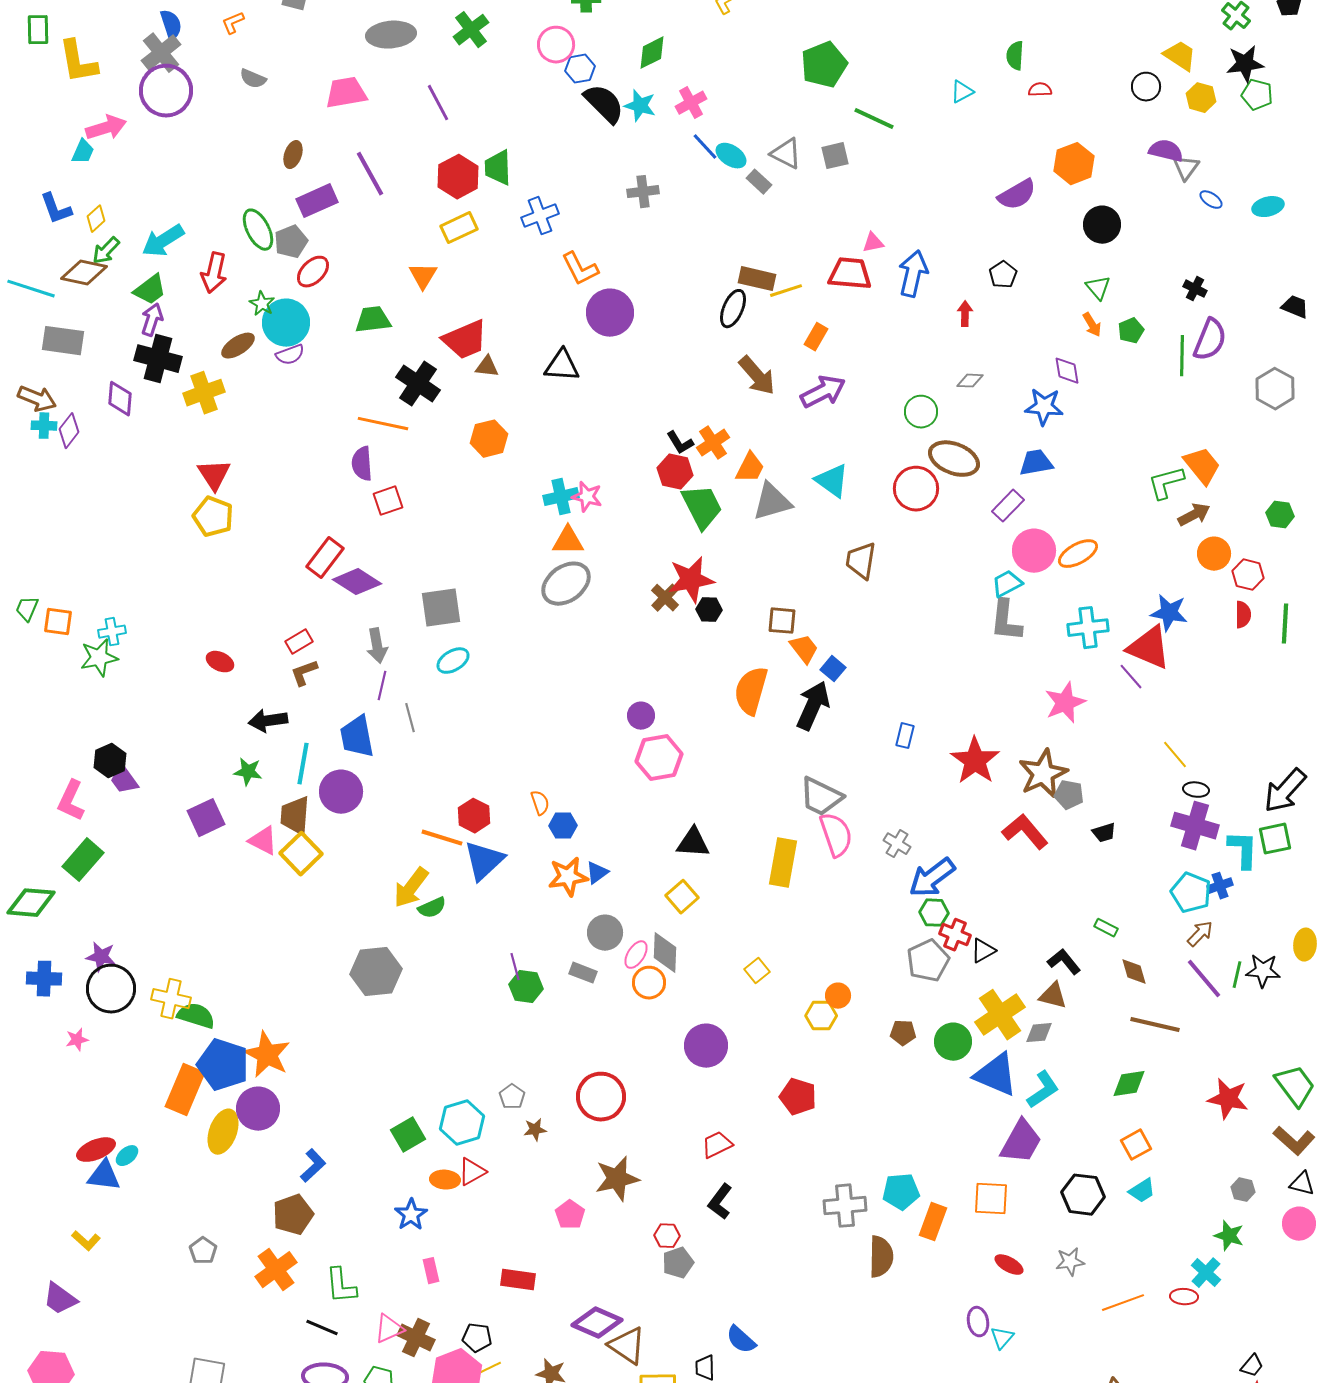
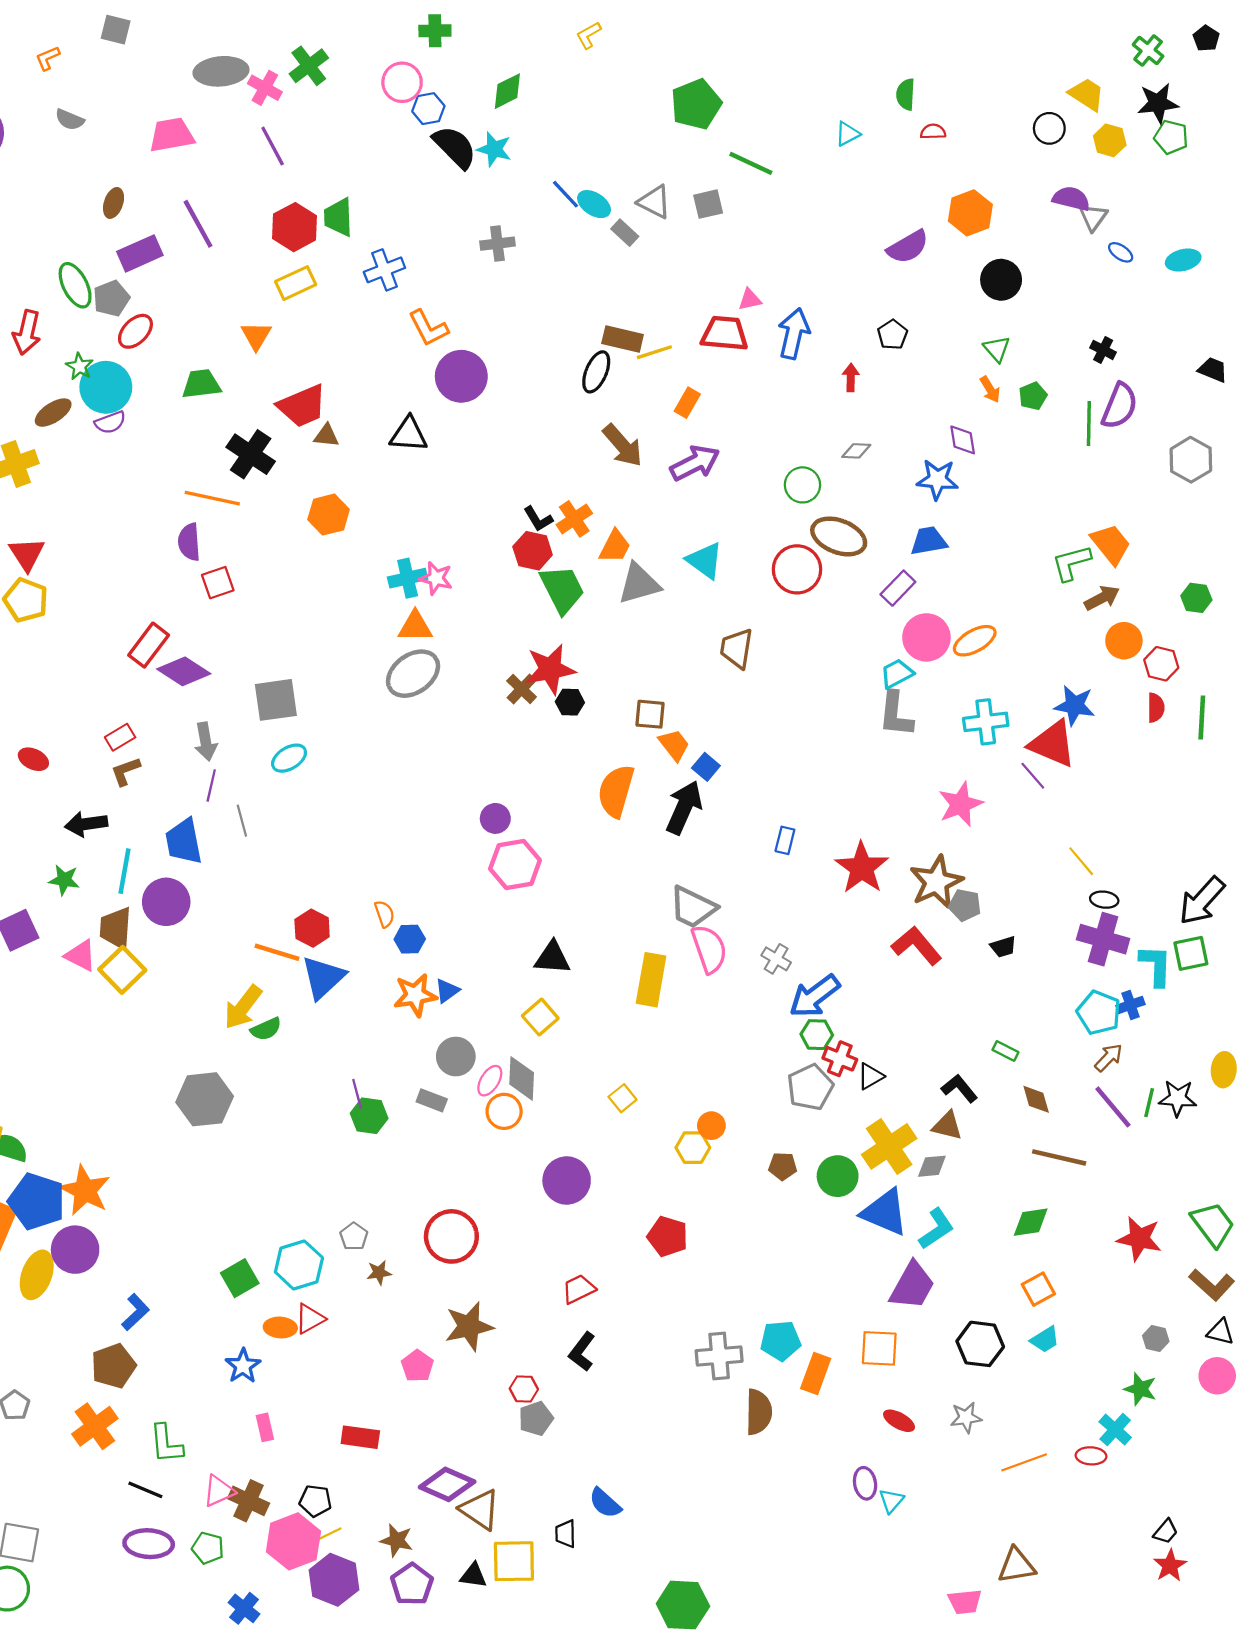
pink cross: (691, 103) -> (265, 88), moved, turned -32

